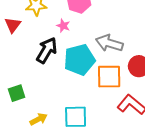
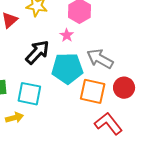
pink star: (63, 26) -> (67, 35), moved
cyan square: (76, 117) -> (29, 94), moved

